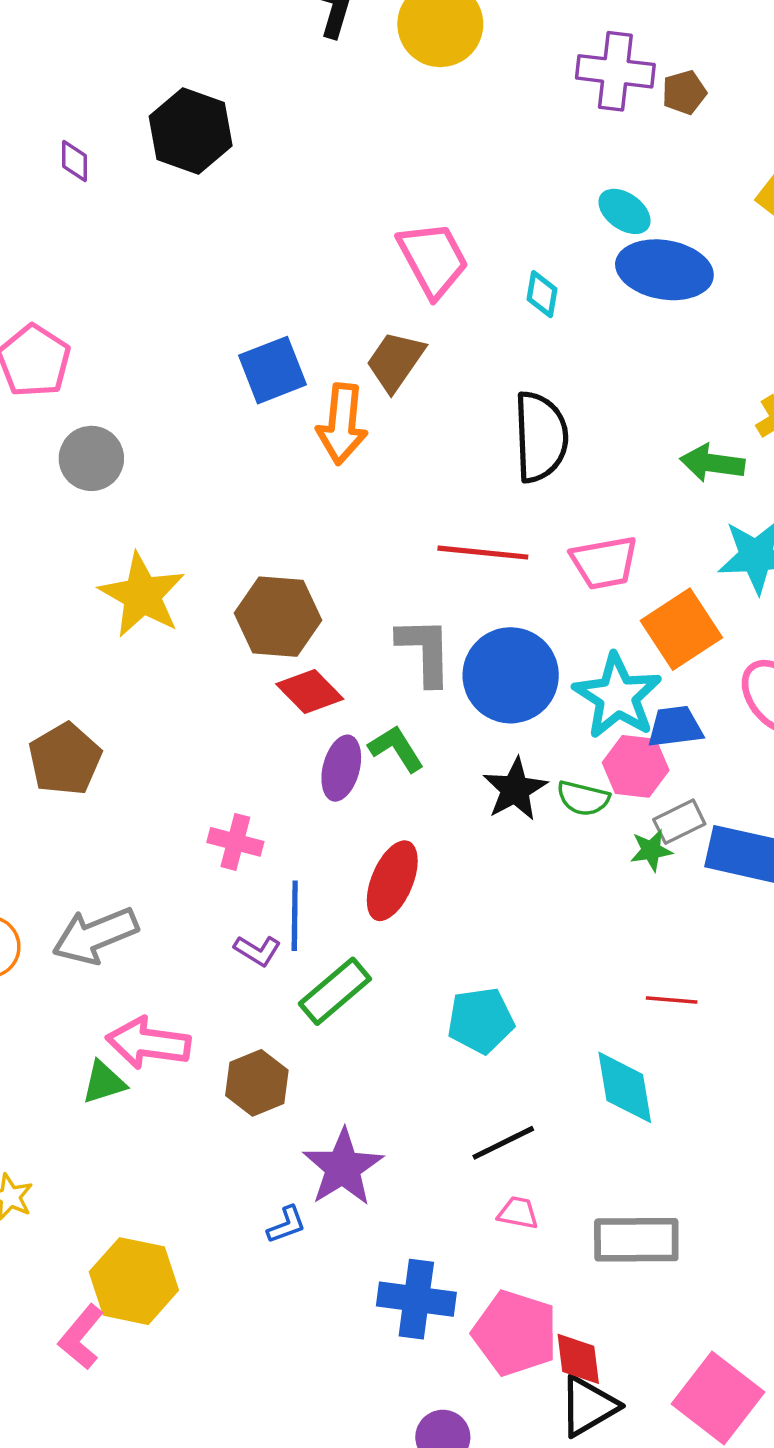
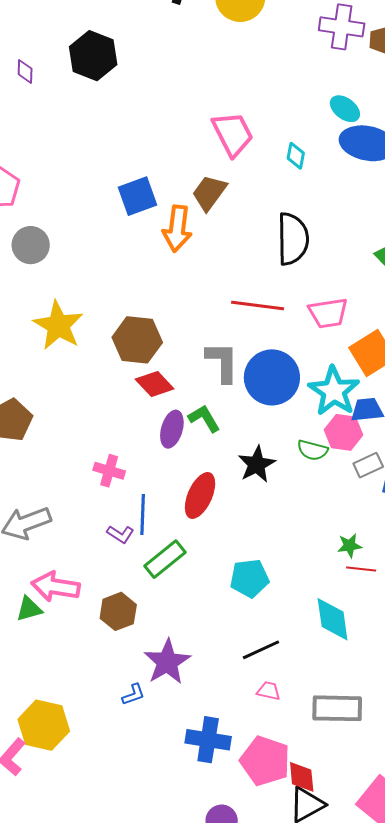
black star: (515, 789) -> (257, 464), moved
green star: (651, 850) -> (350, 546), moved

